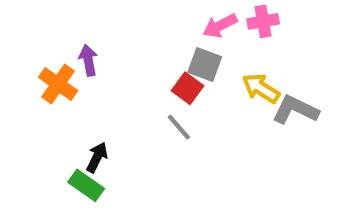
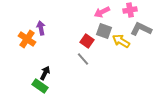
pink cross: (263, 21) -> (130, 10), moved
gray square: (205, 65) -> (104, 31), moved
gray L-shape: (295, 110) -> (141, 29), moved

